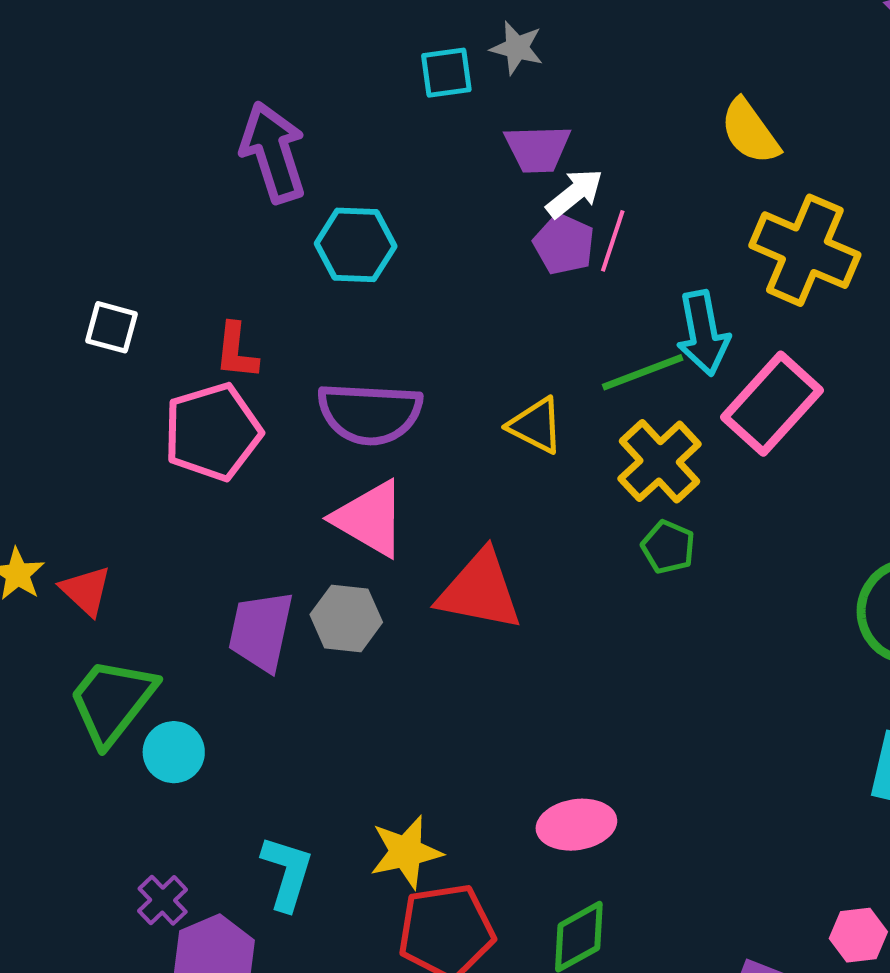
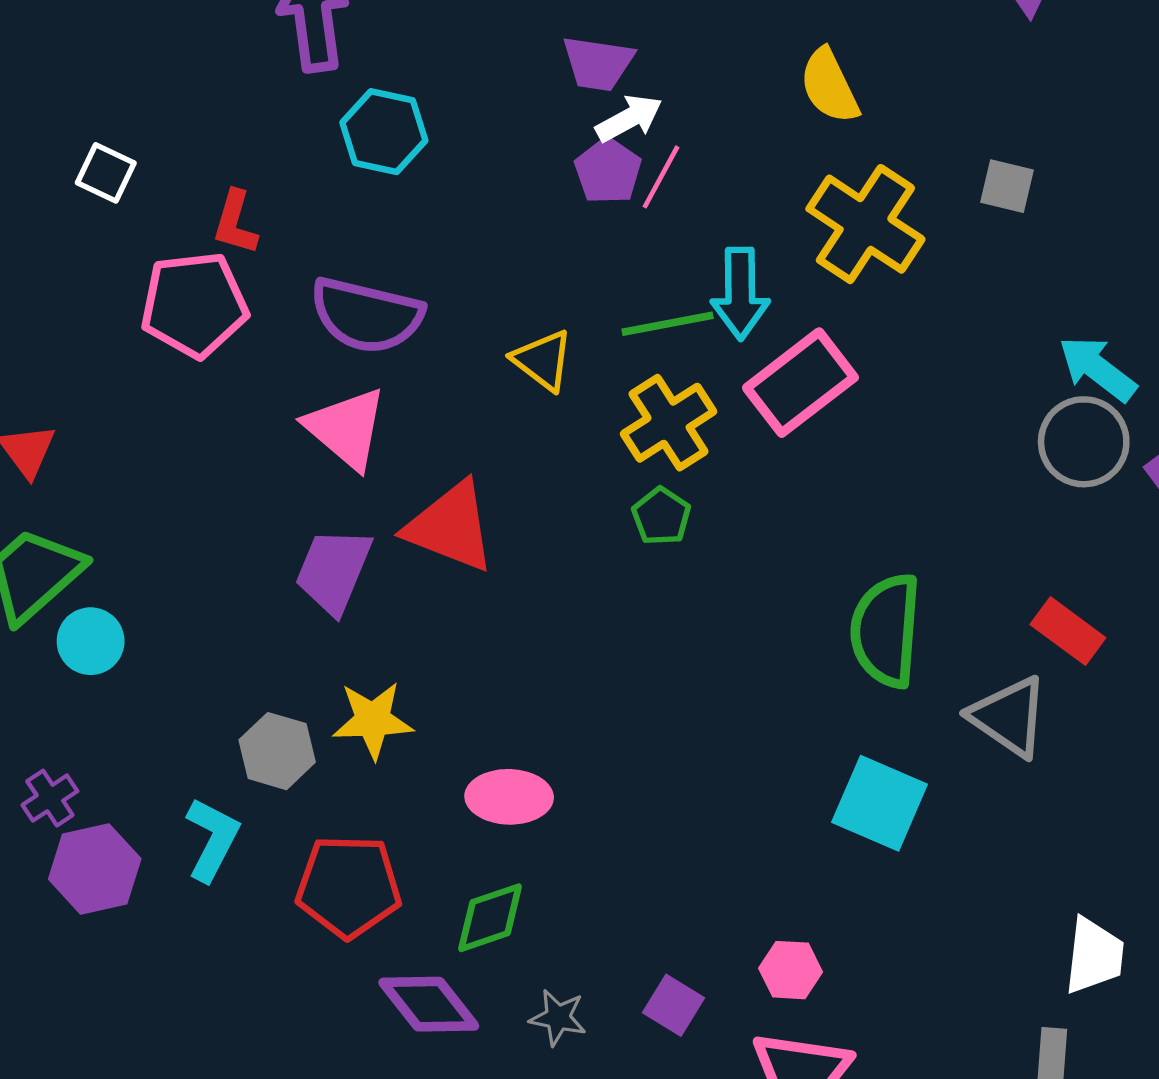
gray hexagon: (346, 618) -> (277, 751), moved
purple trapezoid: (261, 631) -> (333, 571), moved
yellow star: (406, 852) -> (373, 720), moved
cyan L-shape: (287, 873) -> (212, 839), moved

